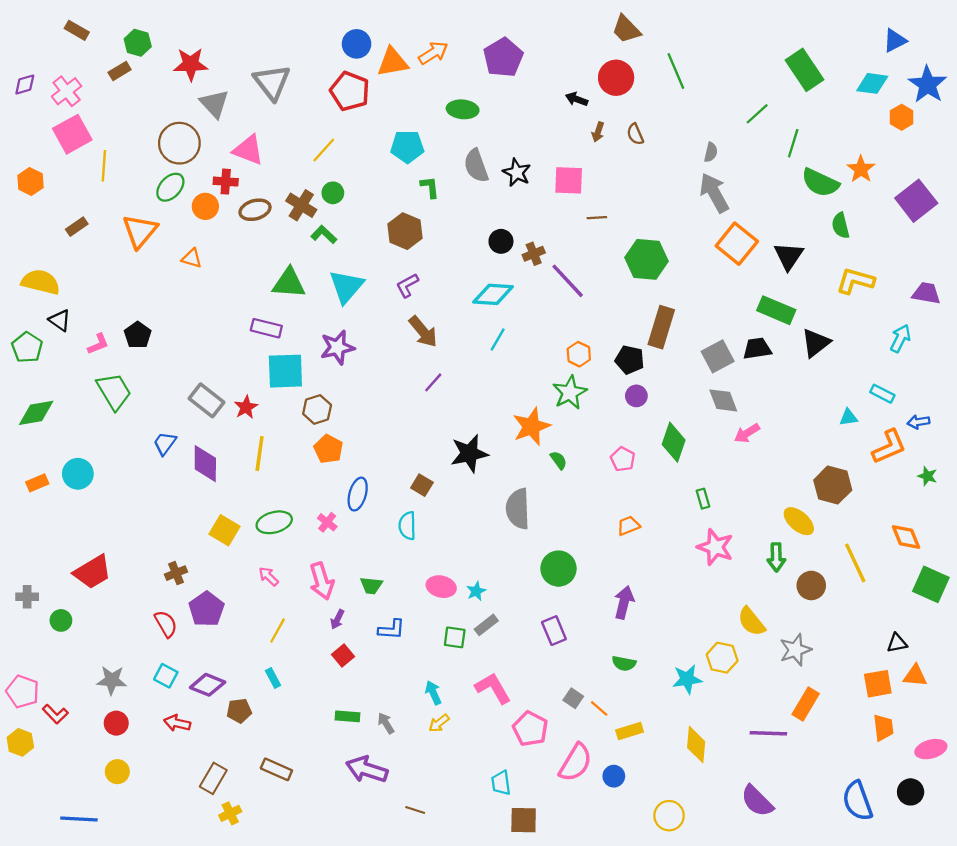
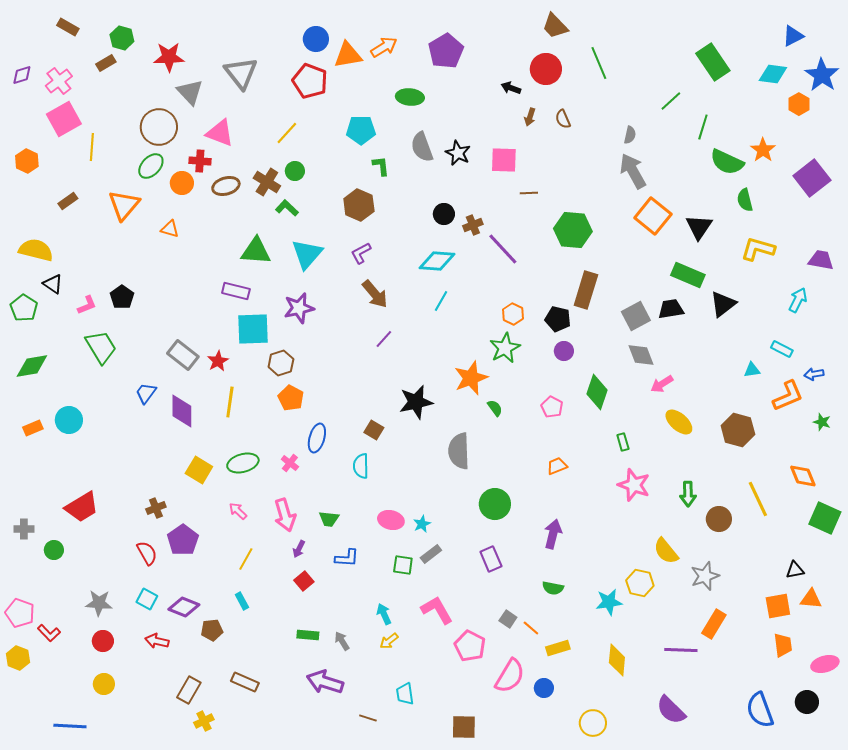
yellow ellipse: (799, 521) -> (679, 422), moved
cyan trapezoid: (501, 783) -> (405, 694), moved

